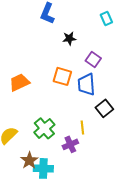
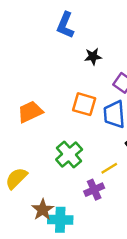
yellow line: (82, 127) -> (109, 168), turned 64
green cross: (44, 128) -> (69, 154), moved

